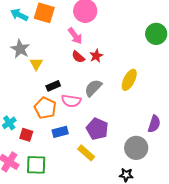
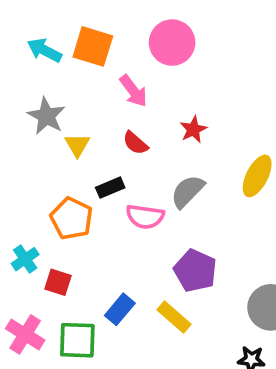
pink arrow: (75, 36) -> (133, 91), moved
red semicircle: (78, 57) -> (135, 143), moved
orange pentagon: (45, 108) -> (72, 218), moved
blue rectangle: (60, 132) -> (120, 309), moved, turned -35

